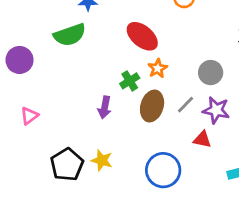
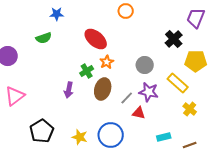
green semicircle: (70, 35) -> (44, 38), size x0.7
gray line: (185, 105) -> (127, 98), moved
pink triangle: (29, 116) -> (15, 96), size x1.5
yellow star: (102, 160) -> (80, 137), moved

